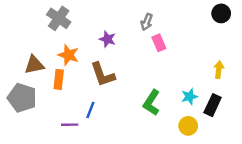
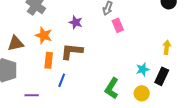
brown L-shape: (103, 75) -> (72, 51), turned 115
orange rectangle: (59, 79) -> (49, 60), moved
green L-shape: (152, 103) -> (112, 88), moved
purple line: (70, 125) -> (32, 95), moved

